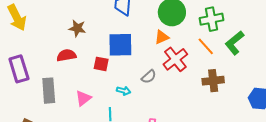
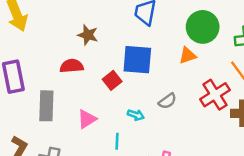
red cross: (175, 59) -> (215, 95), moved
red square: (101, 64) -> (112, 80), turned 35

